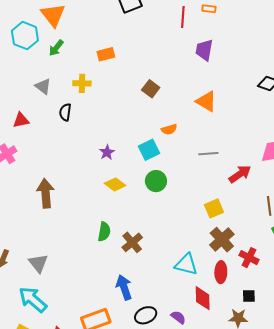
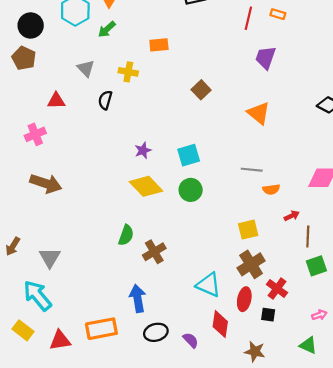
orange semicircle: (169, 129) -> (271, 189), moved
red arrow: (240, 174) -> (292, 216), moved, size x0.6
yellow diamond: (115, 184) -> (146, 186), size x1.4
brown arrow: (46, 193) -> (46, 183), moved, turned 104
black square: (249, 296) -> (268, 315), moved

